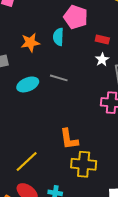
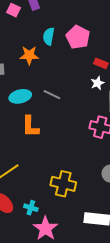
cyan semicircle: (58, 37) -> (49, 36), moved
orange L-shape: (69, 139) -> (30, 126), moved

